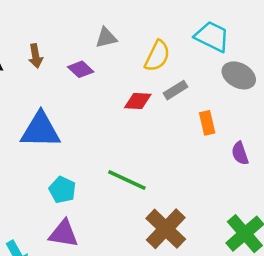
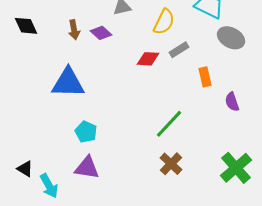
brown arrow: (36, 56) -> (74, 30), moved
green line: (127, 180) -> (169, 124), moved, turned -72
brown cross: (166, 229) -> (171, 164), size x0.7

